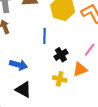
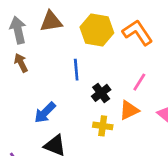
blue arrow: (19, 65) -> (45, 113), turned 126

